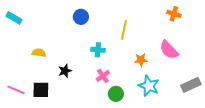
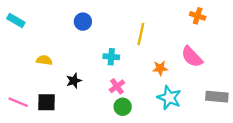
blue circle: (81, 17) -> (83, 22), moved
gray rectangle: (191, 85) -> (217, 97), turned 30
green circle: (116, 94) -> (123, 107), moved

